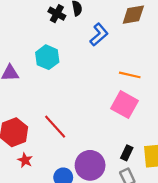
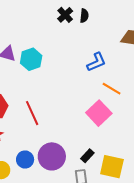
blue L-shape: (99, 35) -> (96, 62), moved
cyan hexagon: (47, 57) -> (31, 59), moved

